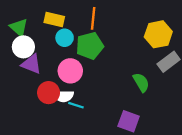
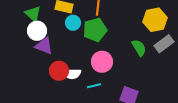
pink circle: (70, 71) -> (102, 62), moved
green semicircle: (141, 82) -> (139, 48), moved
cyan line: (76, 105) -> (94, 86), moved, turned -32

